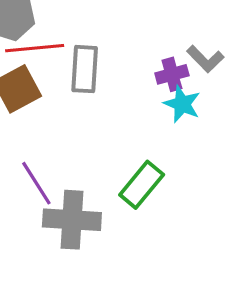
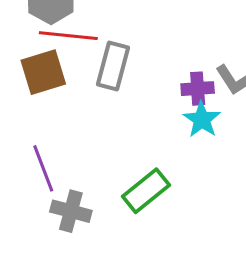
gray cross: (72, 220) -> (71, 211), size x0.7

